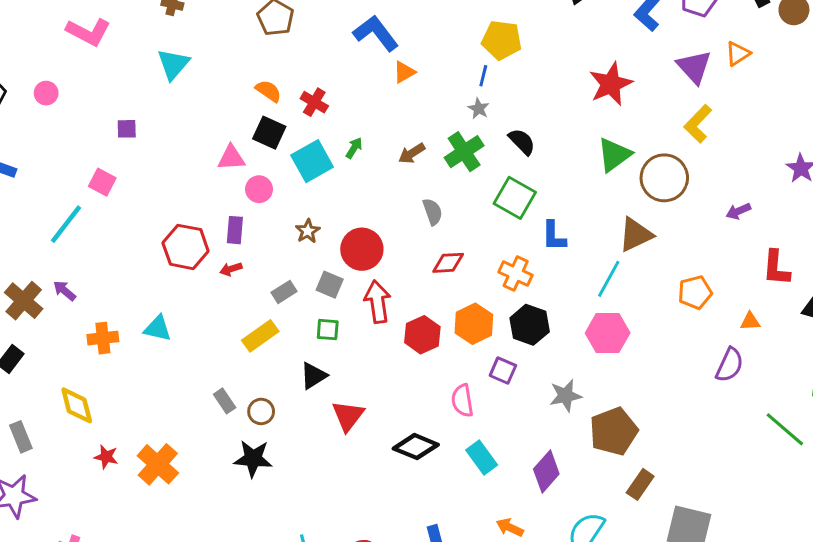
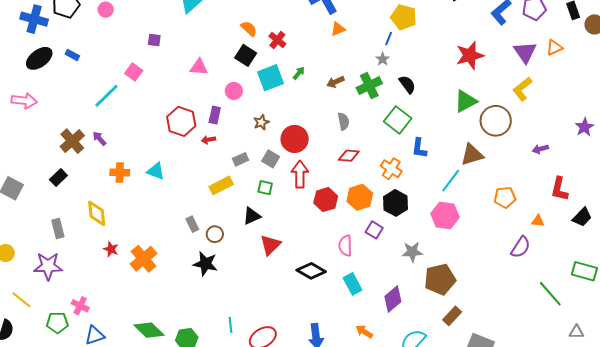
pink triangle: (231, 158) -> (199, 67), moved

